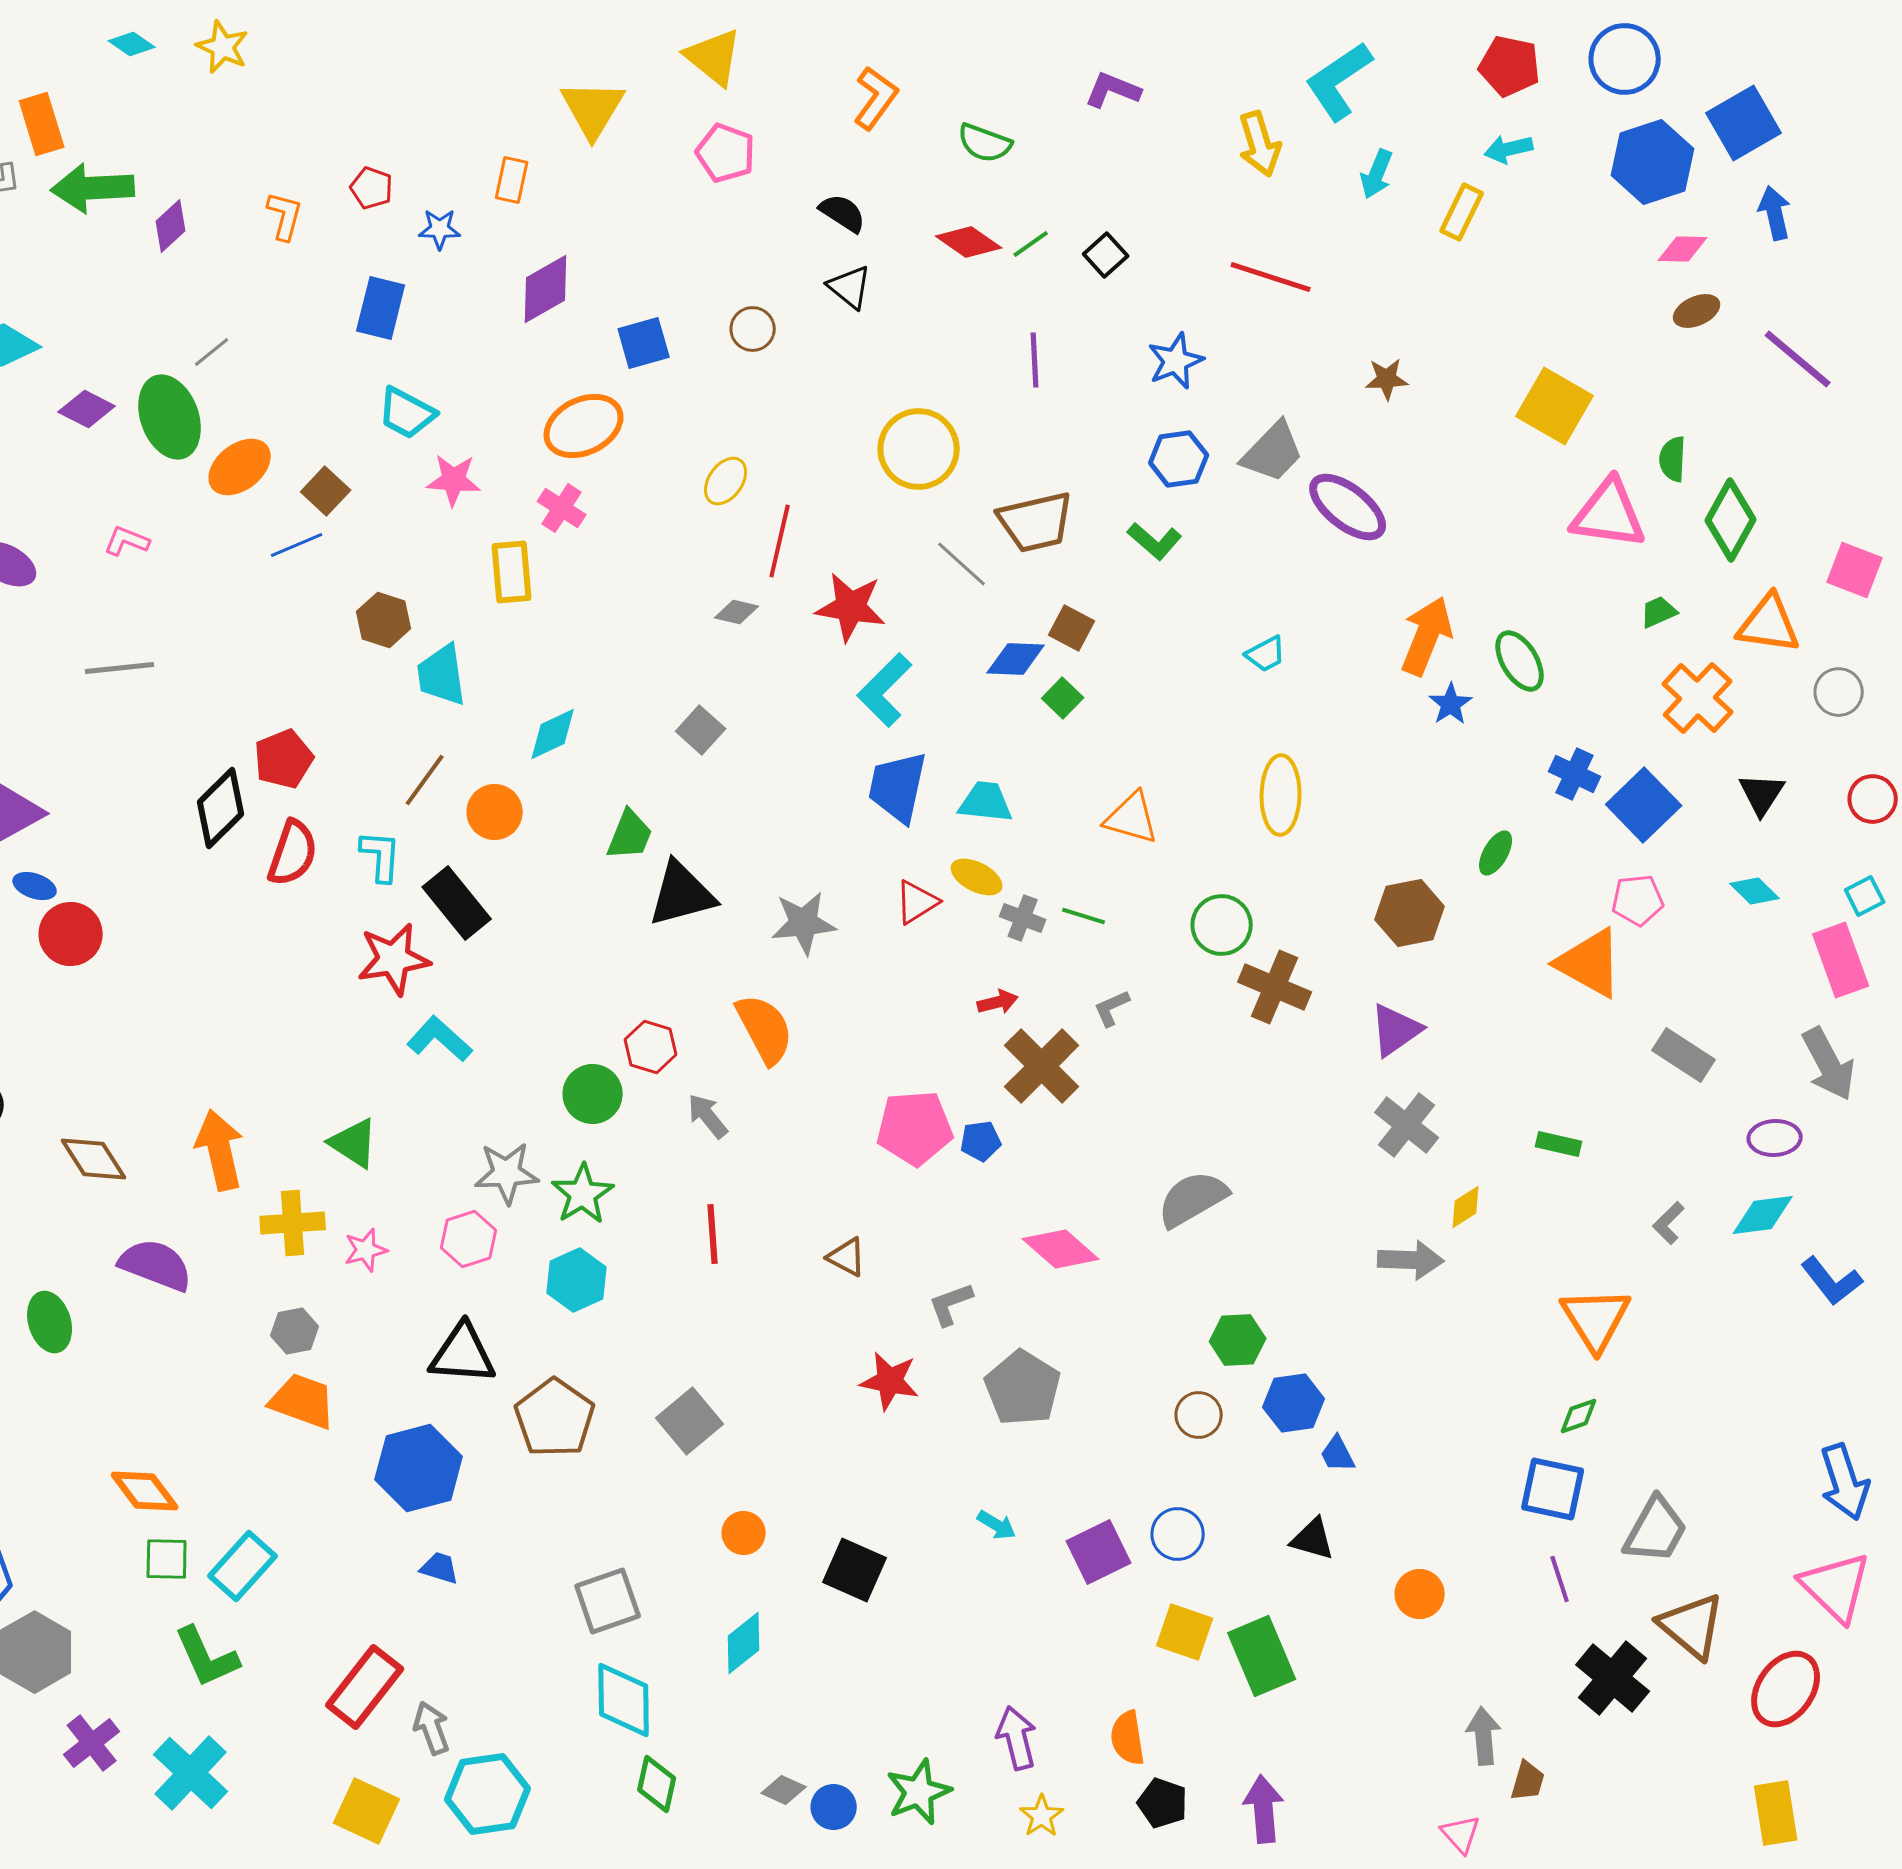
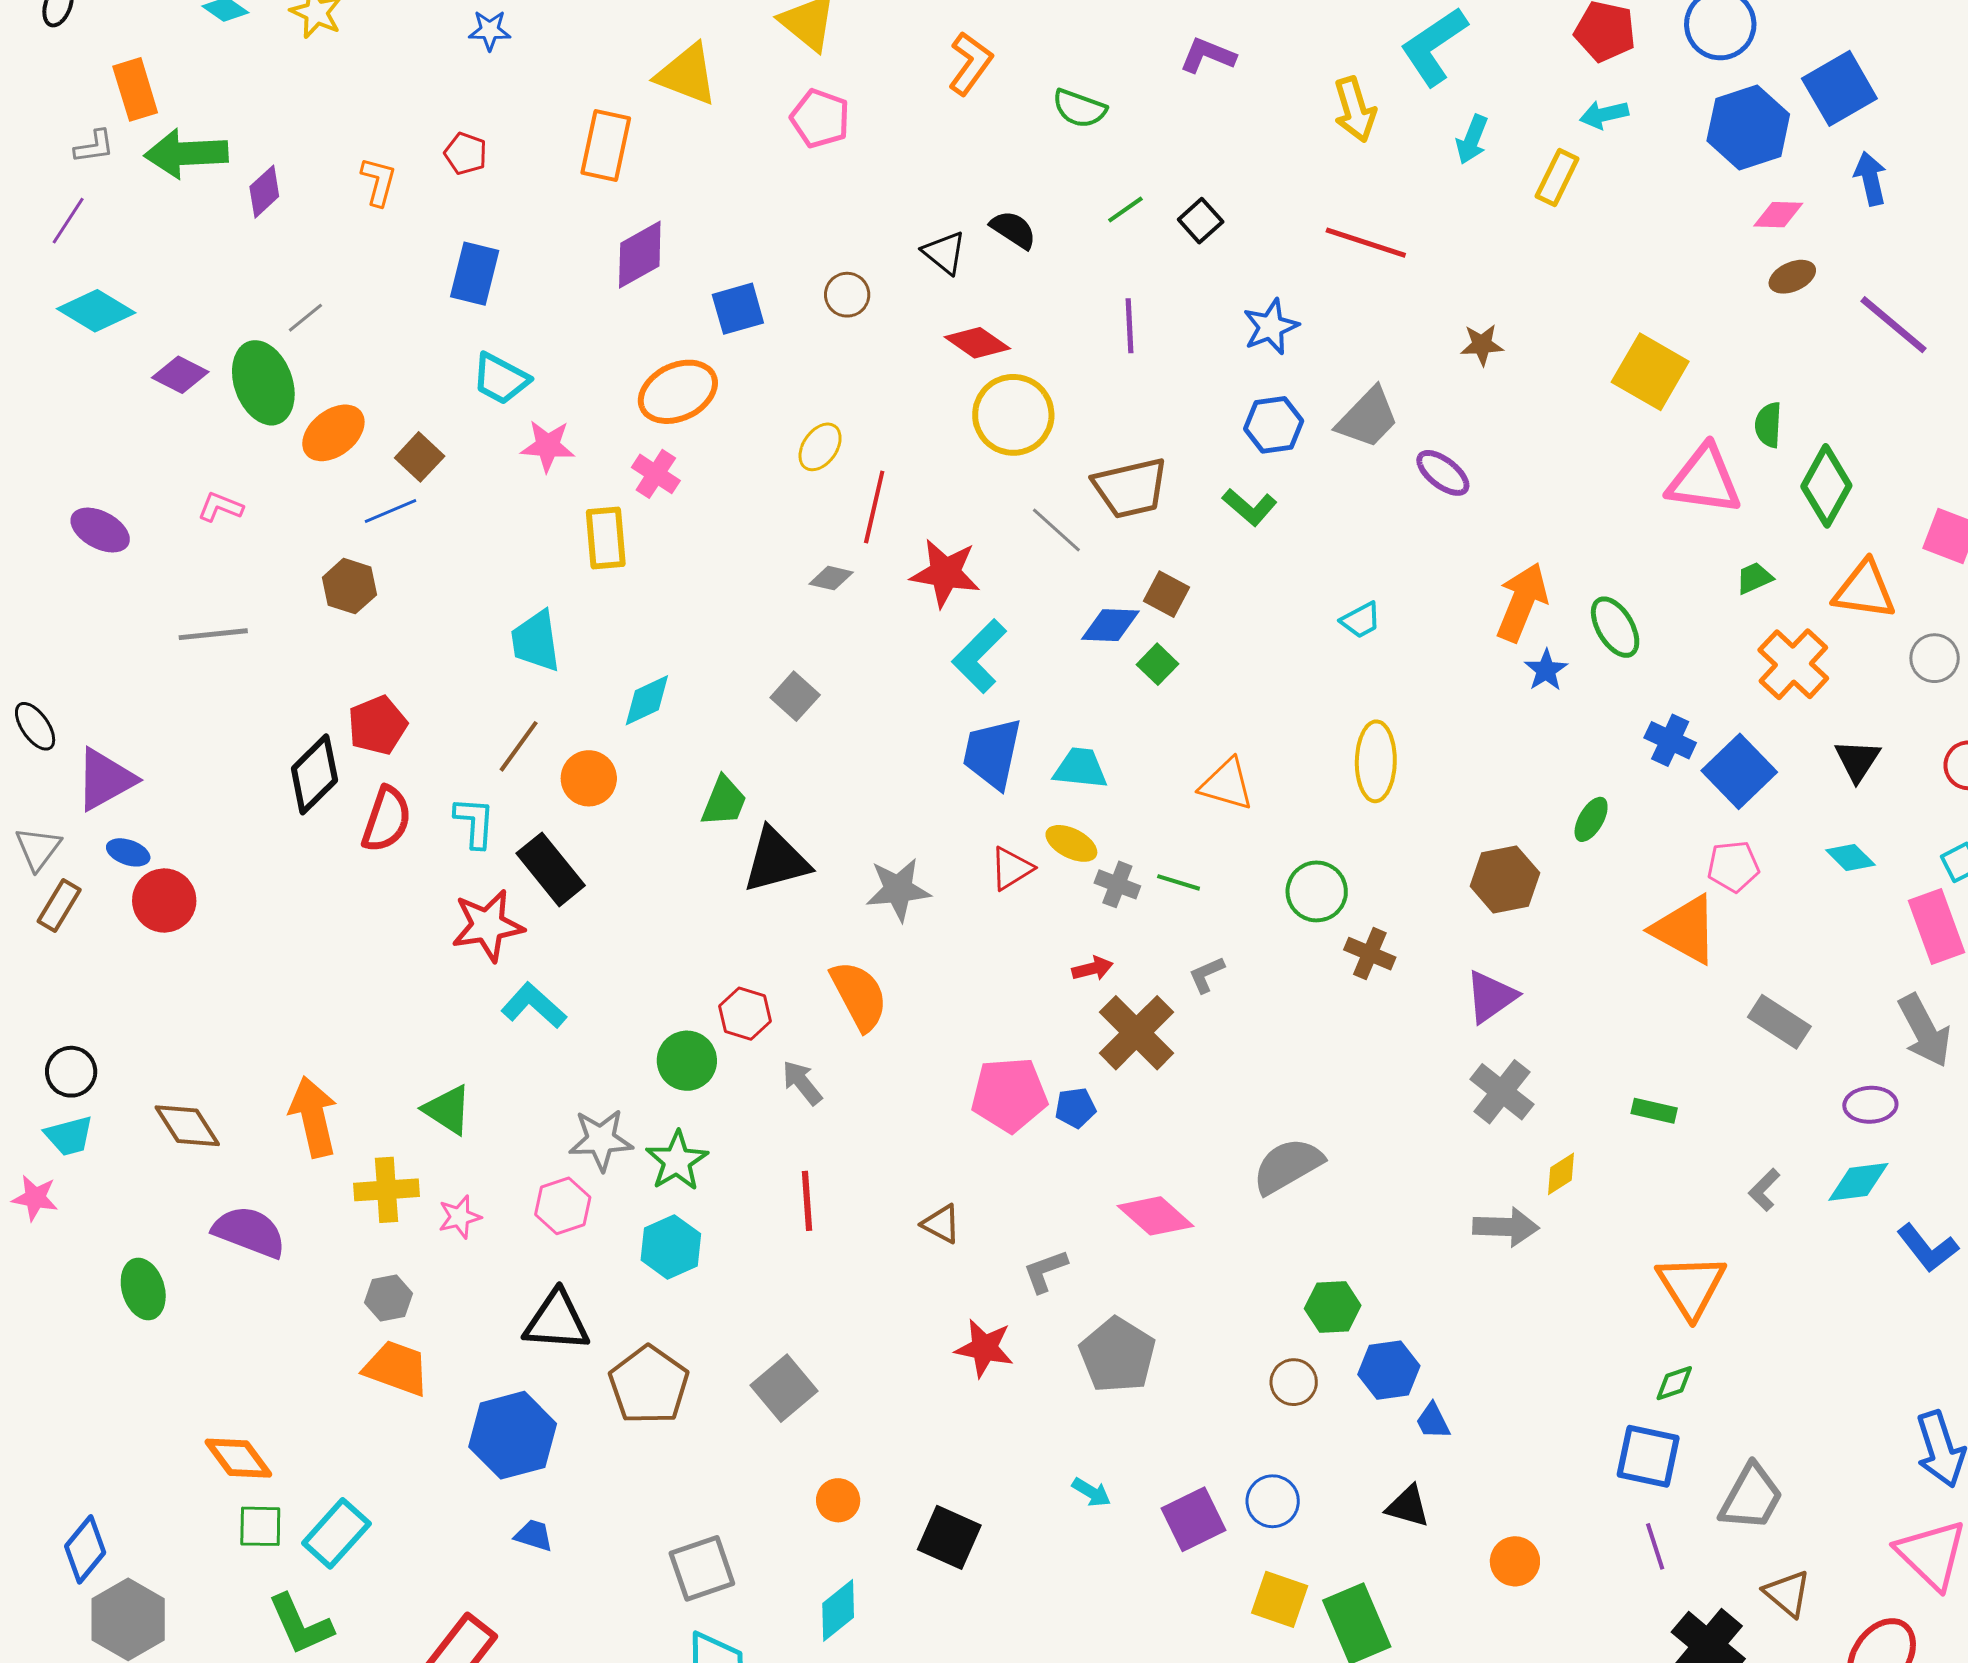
yellow triangle: (593, 109) -> (687, 74), turned -40
orange rectangle: (512, 180) -> (606, 146), size x1.5
black semicircle: (843, 213) -> (1013, 230), moved
blue star: (440, 229) -> (490, 30), moved
red diamond: (969, 242) -> (977, 343), moved
purple ellipse: (1348, 507) -> (1443, 473), size x0.7
brown hexagon: (384, 620) -> (349, 586), moved
brown cross: (1275, 987) -> (1370, 954), size x0.7
brown triangle: (1692, 1626) -> (1787, 1593), size x0.7

